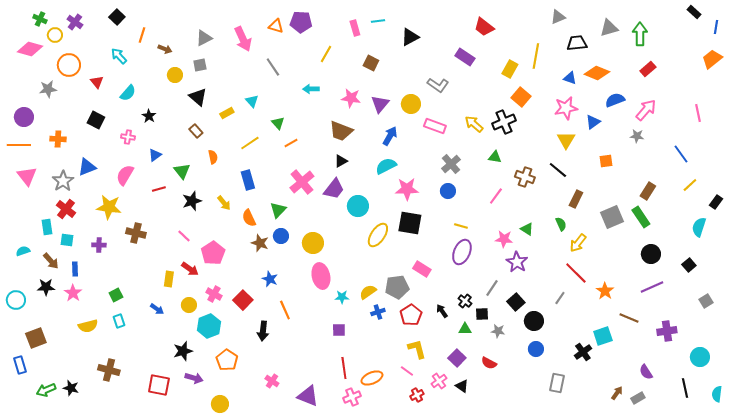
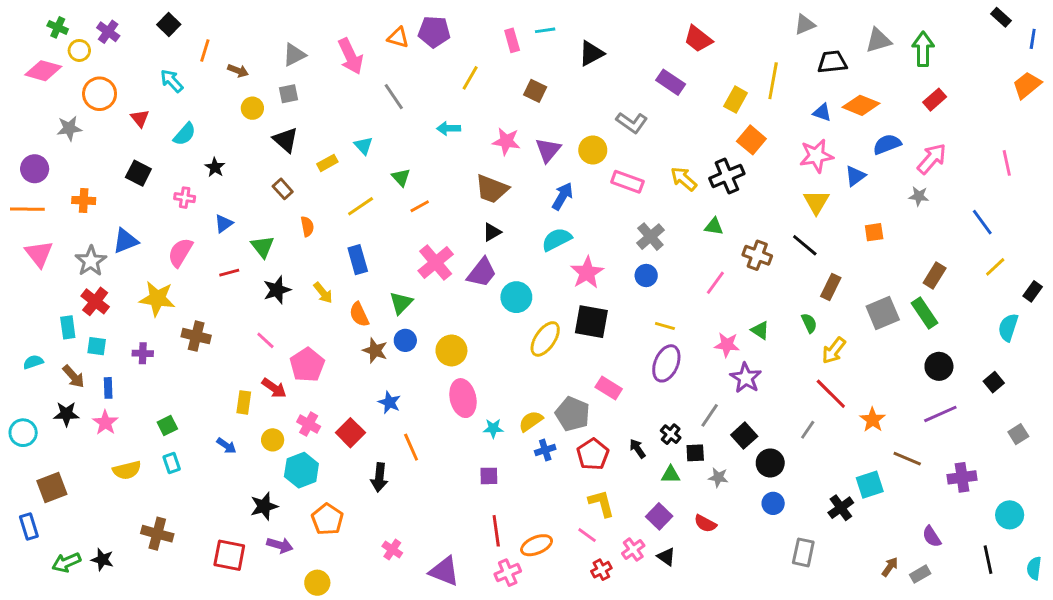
pink star: (407, 189) -> (587, 273), turned -30
gray pentagon: (397, 287) -> (573, 414), turned 30

